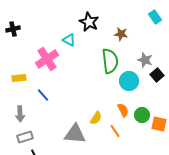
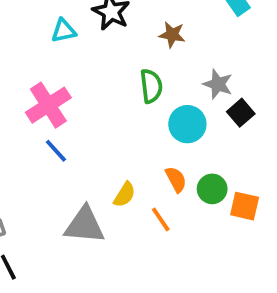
cyan triangle: (69, 40) -> (64, 31), moved, turned -40
pink cross: (47, 59) -> (48, 105), moved
green semicircle: (110, 61) -> (151, 86), size x0.7
blue line: (43, 95) -> (56, 151), moved

